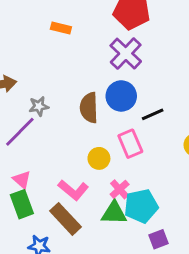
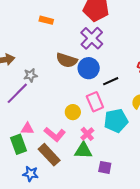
brown semicircle: (89, 108) -> (67, 60), moved, turned -70
pink triangle: (22, 180) -> (27, 129), moved, turned -40
cyan pentagon: (141, 206) -> (116, 121), moved
purple square: (158, 239) -> (105, 167), moved, turned 32

